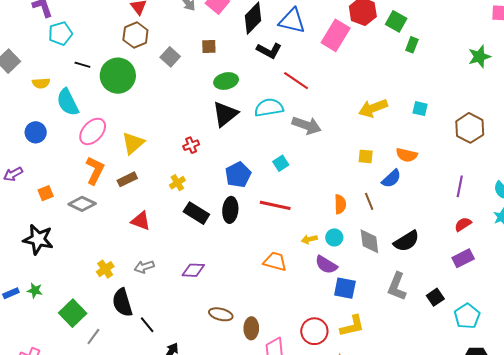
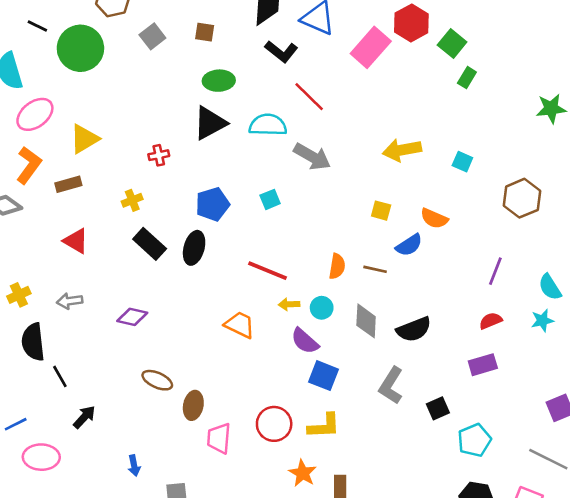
brown line: (369, 201) -> (375, 269), turned -66
red line: (275, 205) -> (268, 271), moved

